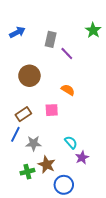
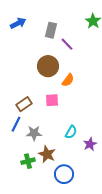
brown circle: (29, 76) -> (48, 66), moved
orange semicircle: (68, 90) -> (68, 80), turned 96
cyan semicircle: (71, 142) -> (71, 132), turned 72
purple star: (82, 158) -> (90, 144), moved

